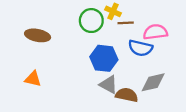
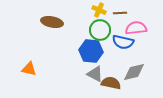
green circle: (91, 21) -> (100, 30), moved
brown line: (126, 23) -> (120, 13), moved
brown ellipse: (38, 35) -> (52, 22), moved

